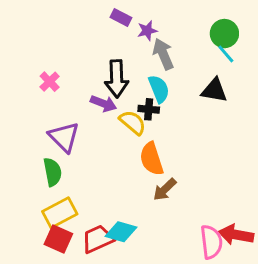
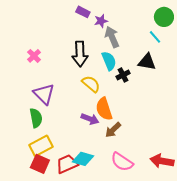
green circle: (224, 34) -> (164, 17), moved
purple arrow: (103, 103) -> (90, 119), moved
black cross: (149, 109) -> (123, 75), moved, turned -32
pink semicircle: (211, 242) -> (122, 162), moved, turned 130

